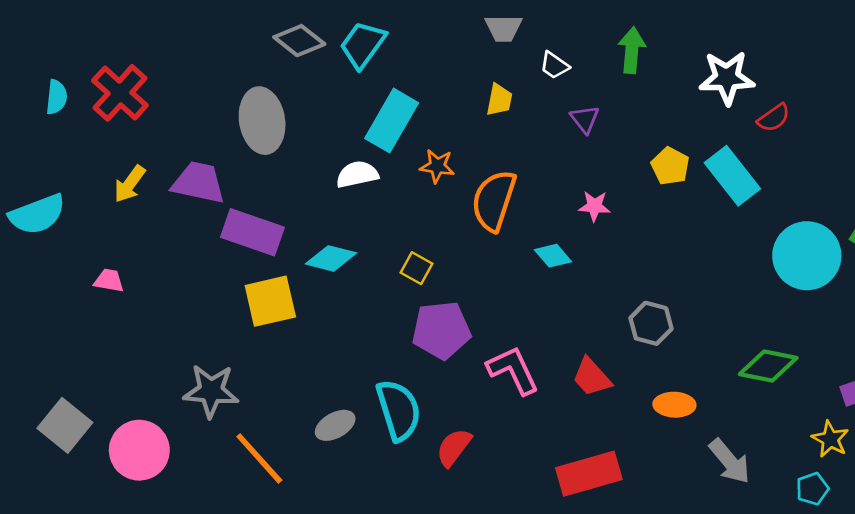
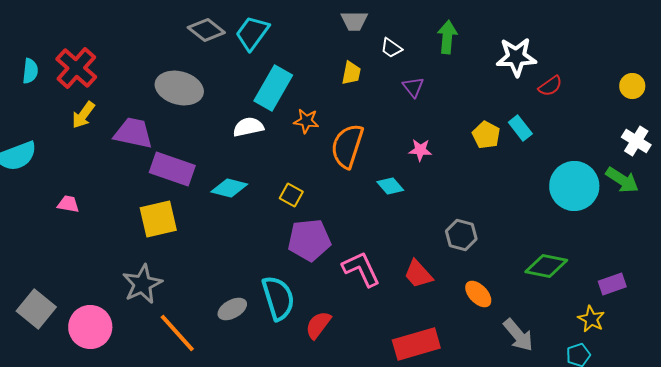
gray ellipse: (262, 121) -> (179, 88), turned -66
yellow pentagon: (670, 166) -> (486, 135), moved
cyan rectangle: (732, 176) -> (520, 128), size x0.6
yellow arrow: (130, 184) -> (83, 115), moved
yellow square: (270, 301) -> (158, 219), moved
gray star: (211, 391) -> (142, 284), turned -30
orange ellipse: (674, 405) -> (478, 294), turned 44

